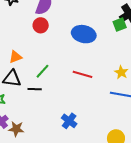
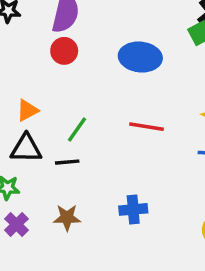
blue cross: (69, 121) -> (133, 209), turned -35
brown star: (16, 129) -> (67, 218), moved

